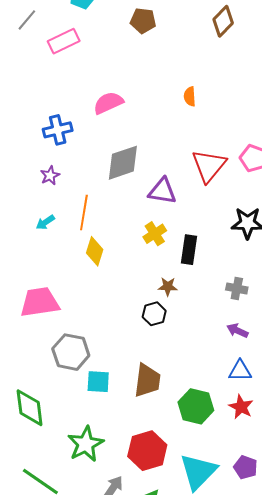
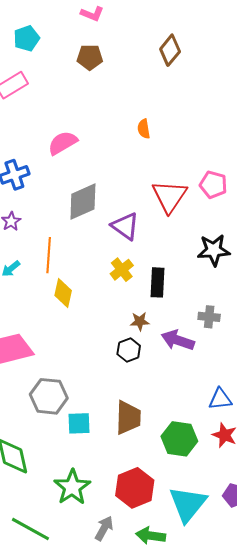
purple triangle: (162, 191) -> (125, 226), turned 32
purple arrow: (237, 331) -> (178, 340), moved, size x1.5

